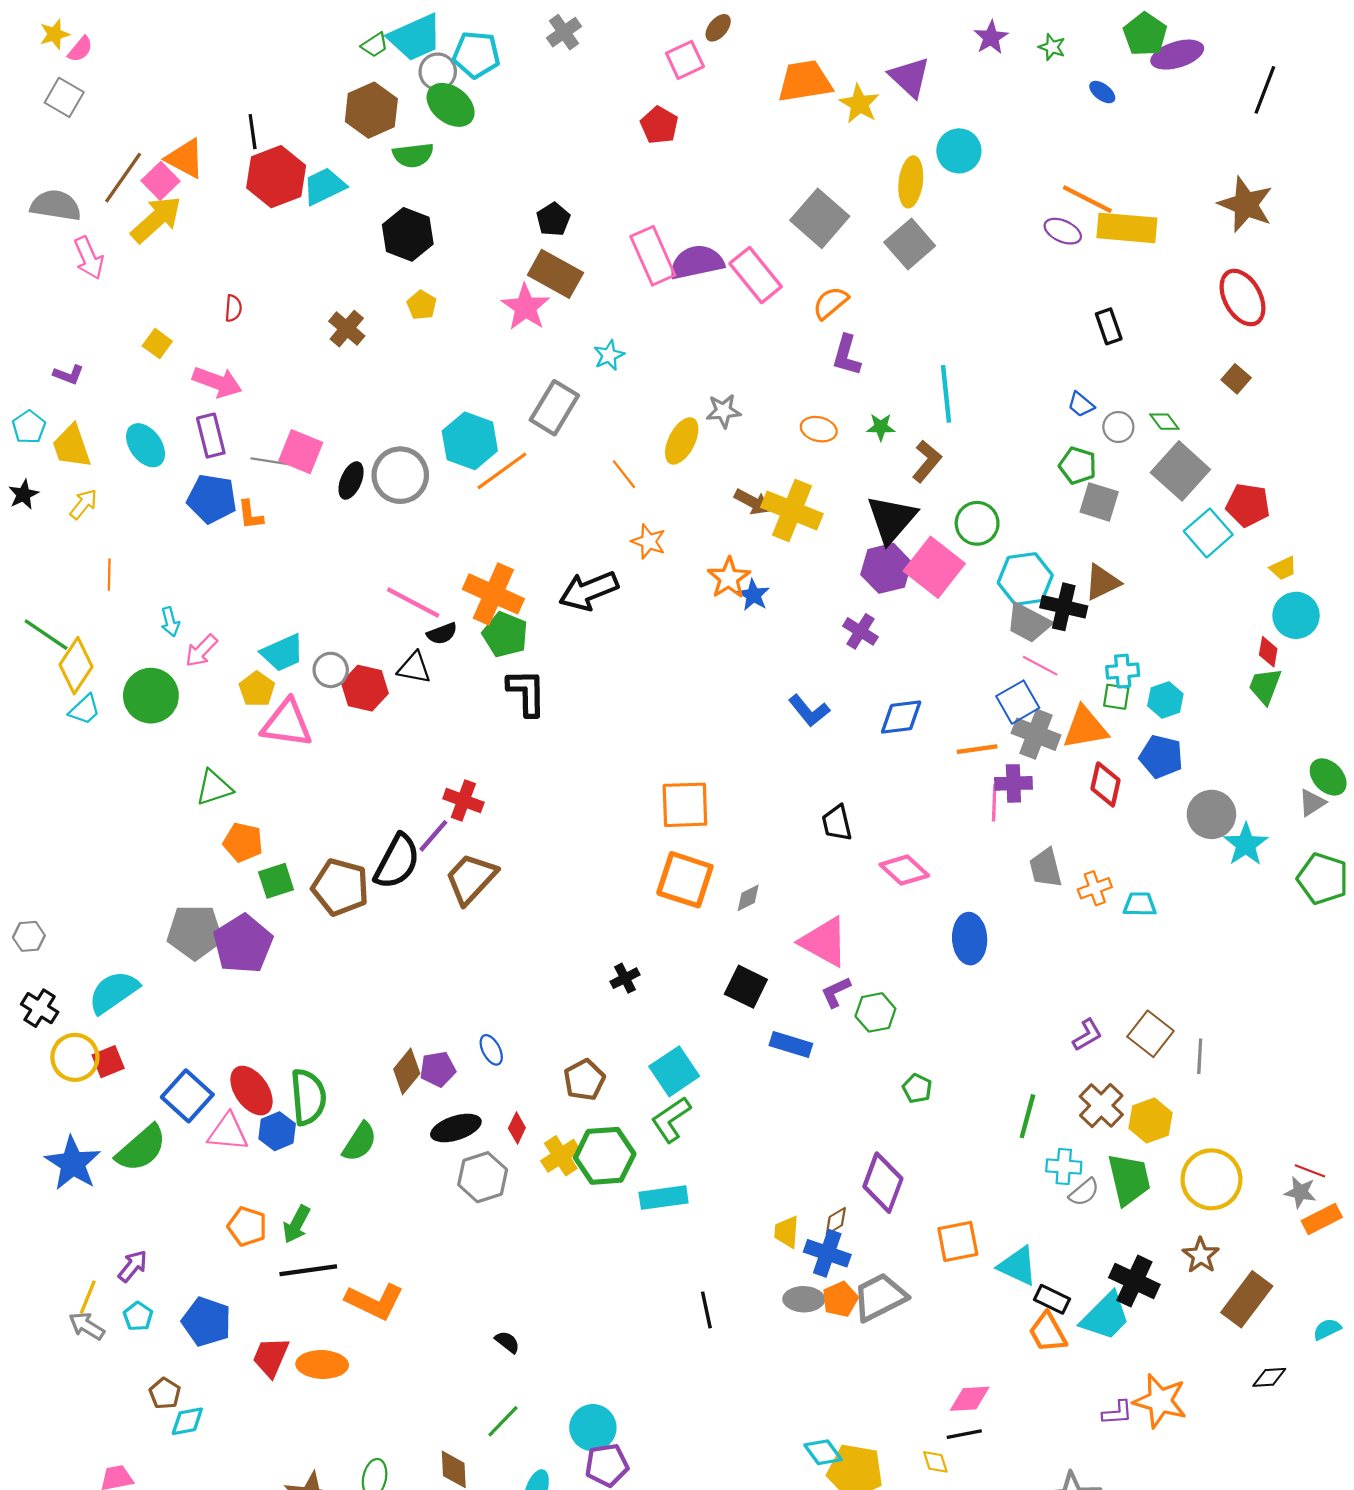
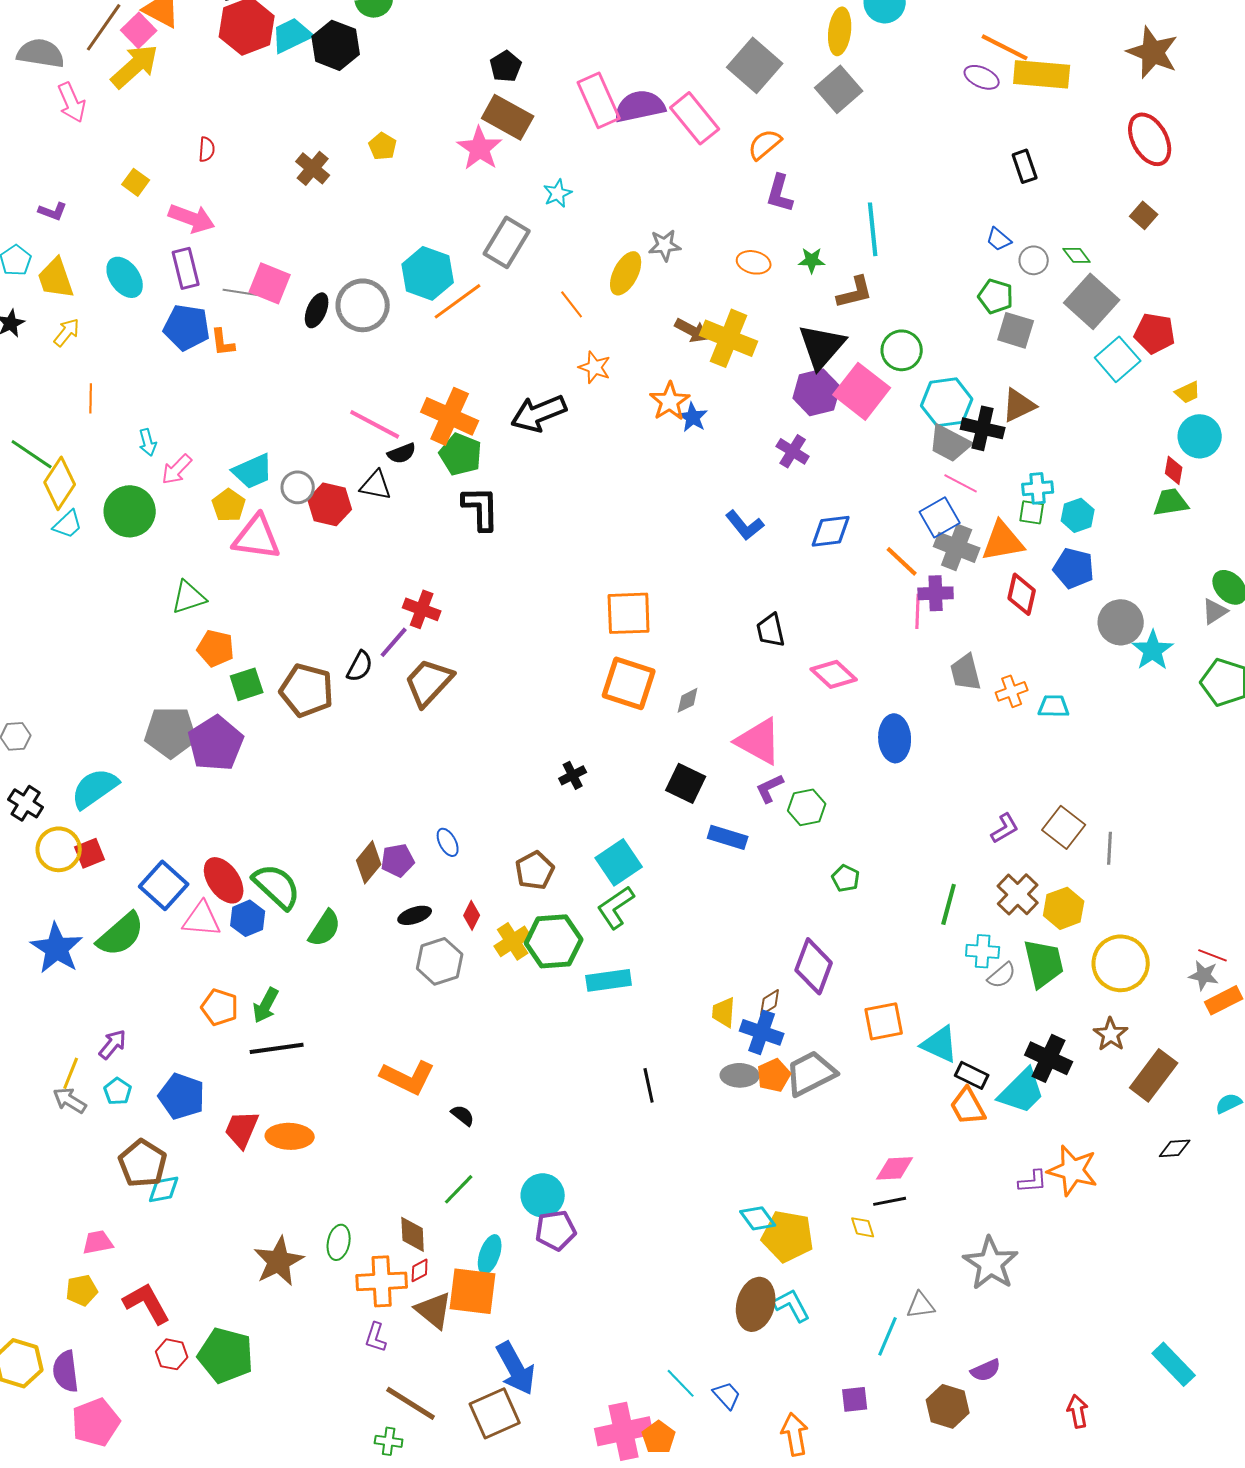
black hexagon: (408, 234) -> (336, 45), moved
brown L-shape: (927, 461) -> (855, 292), turned 36
green trapezoid: (1265, 686) -> (1171, 502), turned 60
orange line: (977, 749) -> (902, 561), turned 51
black semicircle: (397, 862) -> (360, 666), size x0.6
green semicircle: (308, 1097) -> (277, 886), turned -42
black ellipse: (456, 1128) -> (415, 915), size x0.7
orange L-shape: (375, 1301) -> (408, 1077), moved
brown pentagon: (165, 1393) -> (143, 1163), size x1.6

